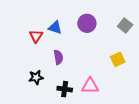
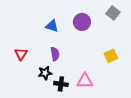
gray square: (125, 25) -> (113, 13), moved
red triangle: (36, 36) -> (21, 54), moved
black star: (36, 77) -> (45, 73), moved

